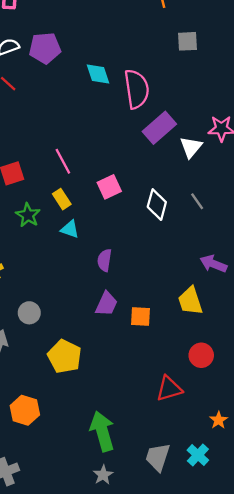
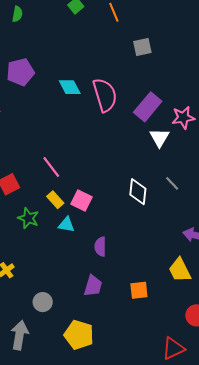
purple rectangle: (159, 128) -> (148, 107), moved
pink square: (109, 187) -> (82, 201), moved, turned -30
purple trapezoid: (106, 304) -> (93, 286), moved

